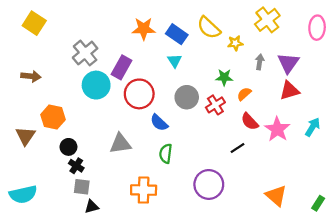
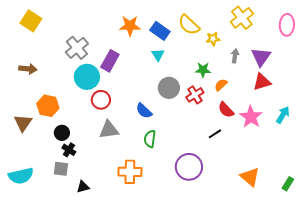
red circle: (139, 94) -> (101, 100), moved, size x0.7
gray square: (82, 187) -> (61, 169), moved

